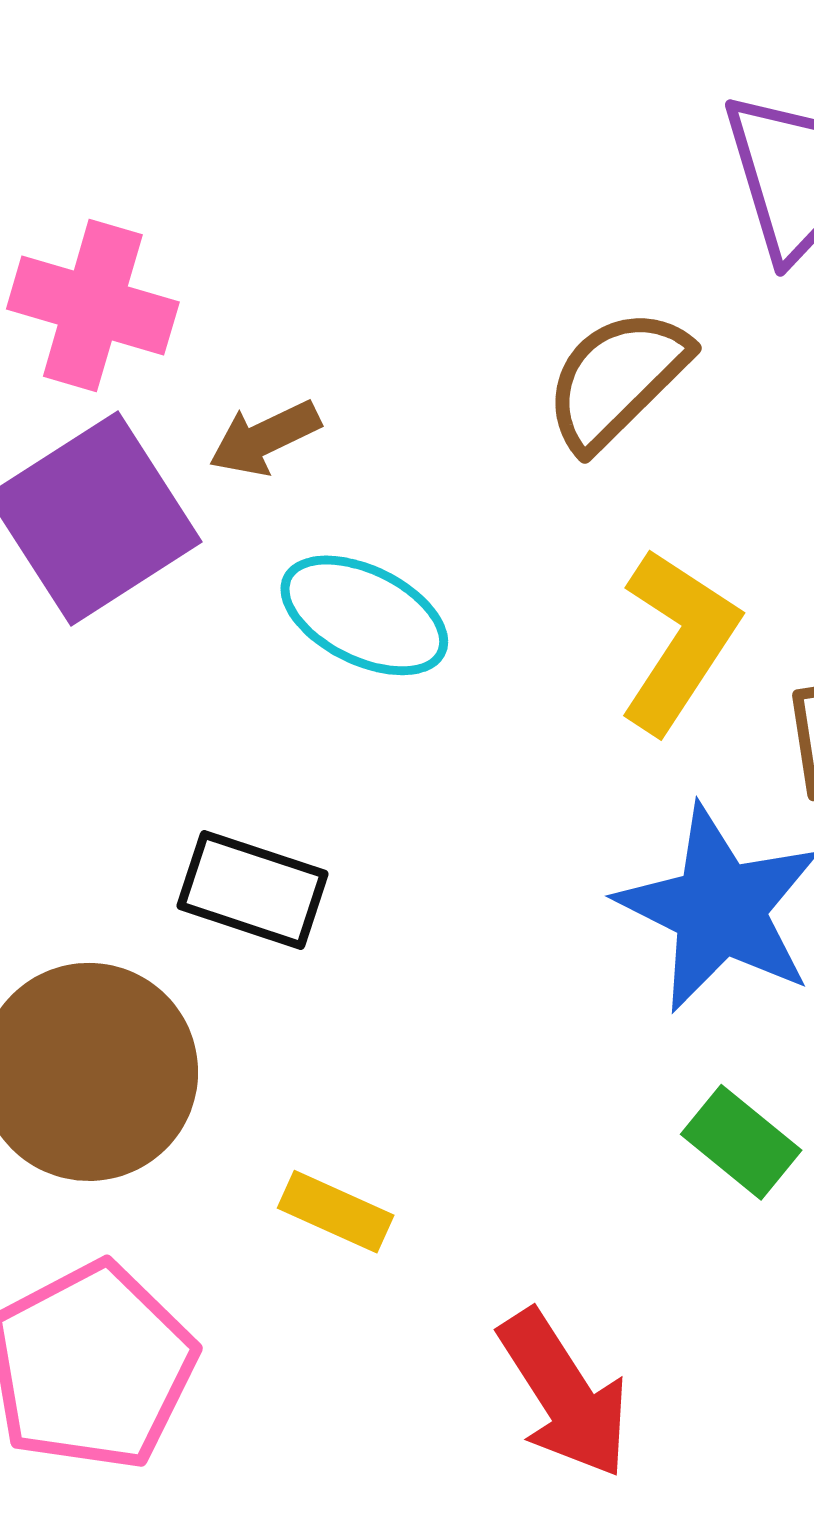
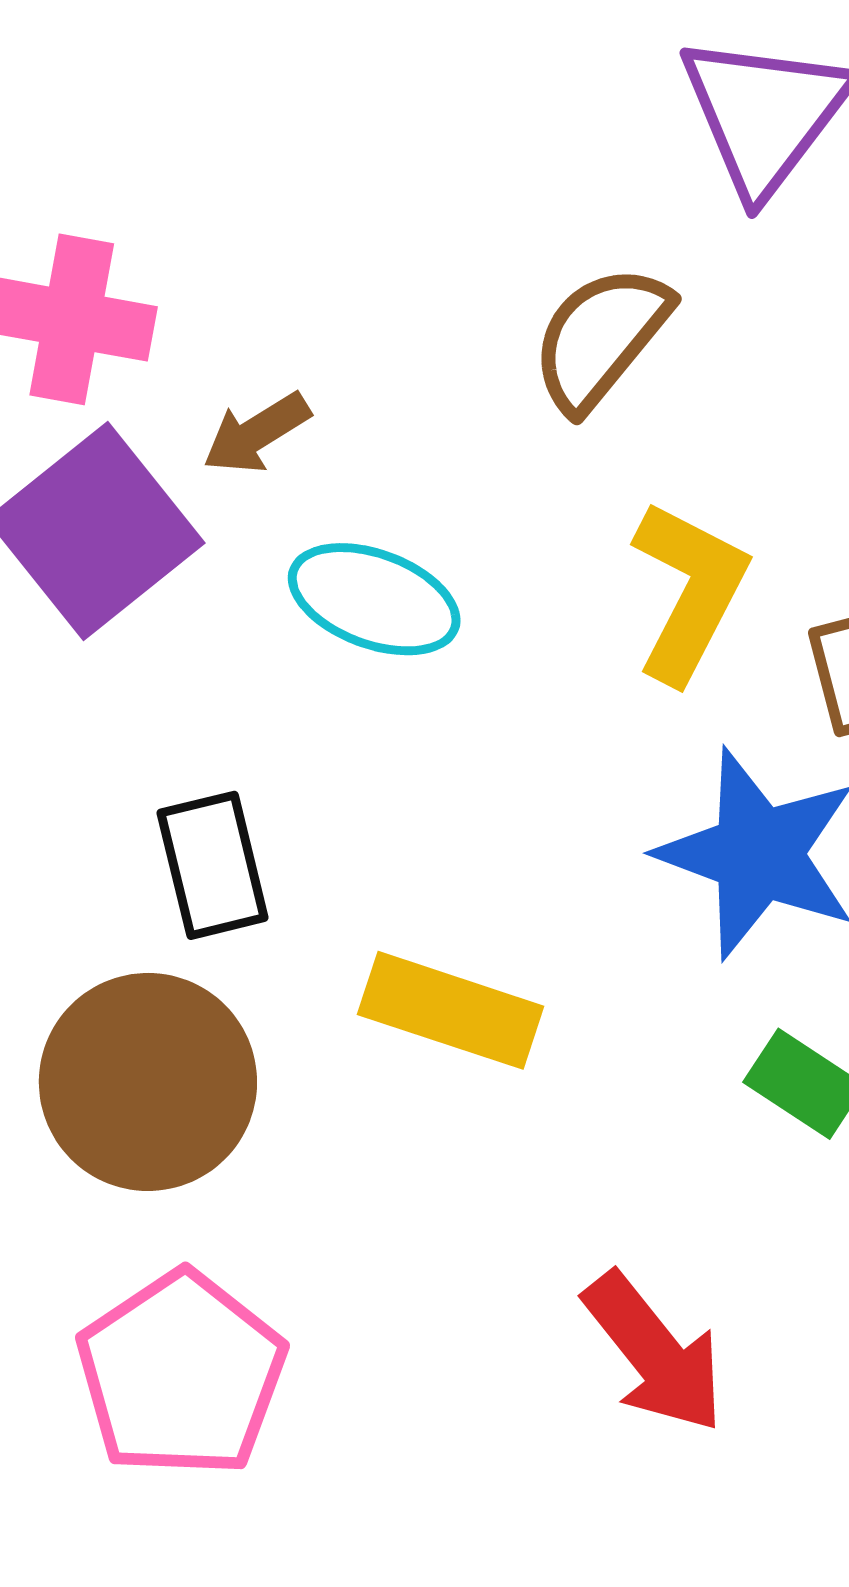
black rectangle: (253, 890) -> (213, 865), moved, turned 64
yellow rectangle: (336, 1212) -> (451, 1010), moved, size x1.6

